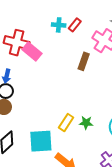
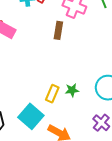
cyan square: (41, 141) -> (31, 116), turned -35

